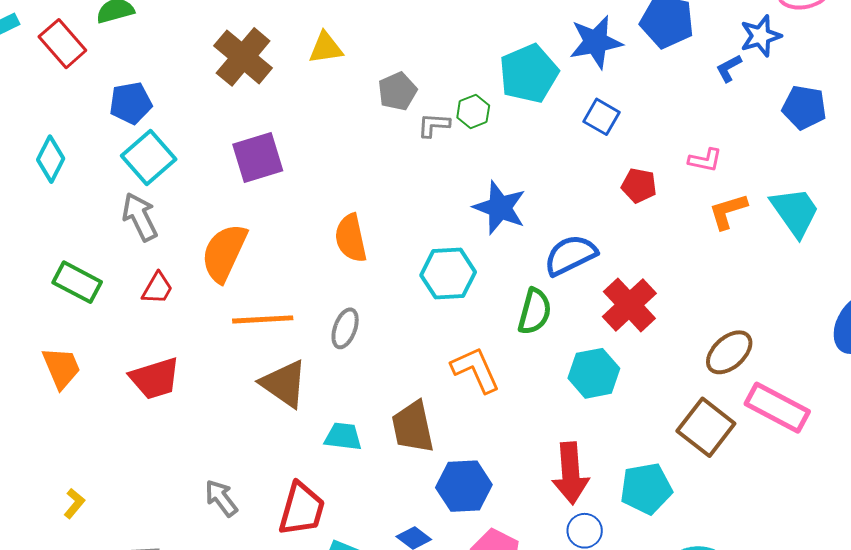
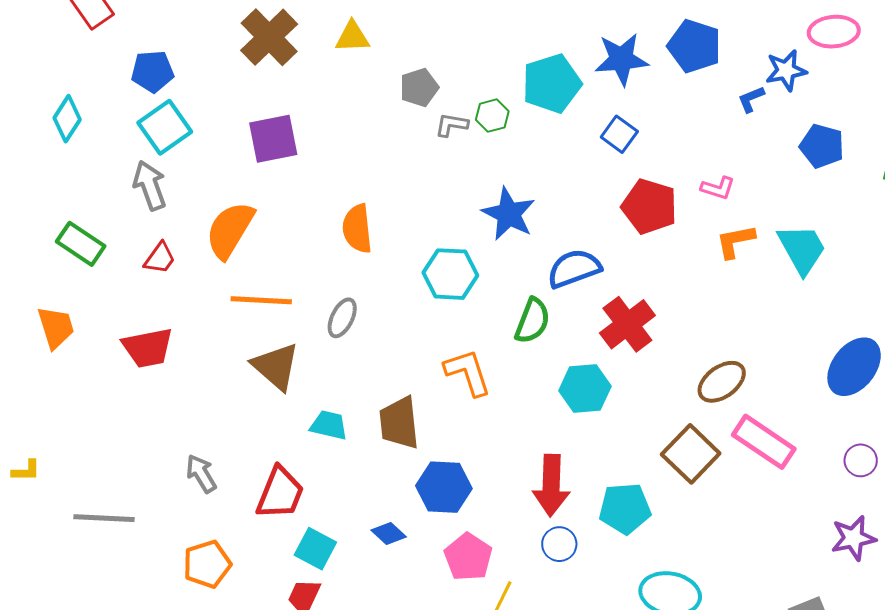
red pentagon: (639, 186) -> (649, 206), size x1.6
yellow L-shape: (74, 503) -> (26, 471), moved, turned 44

